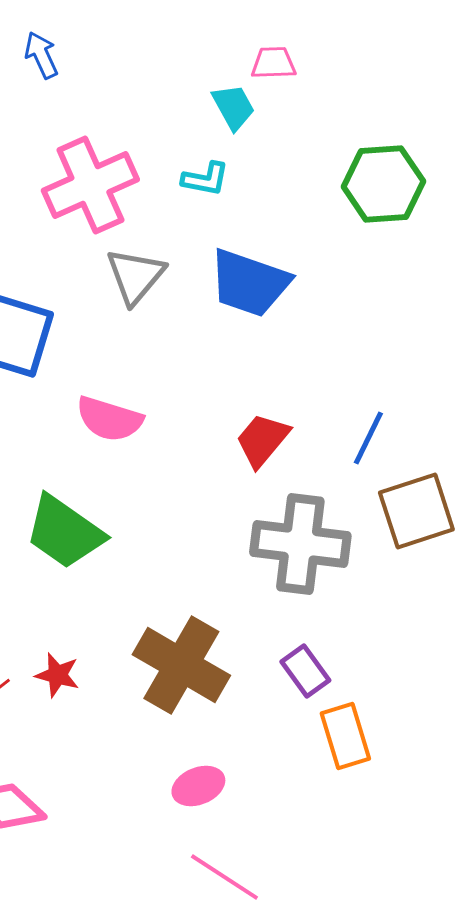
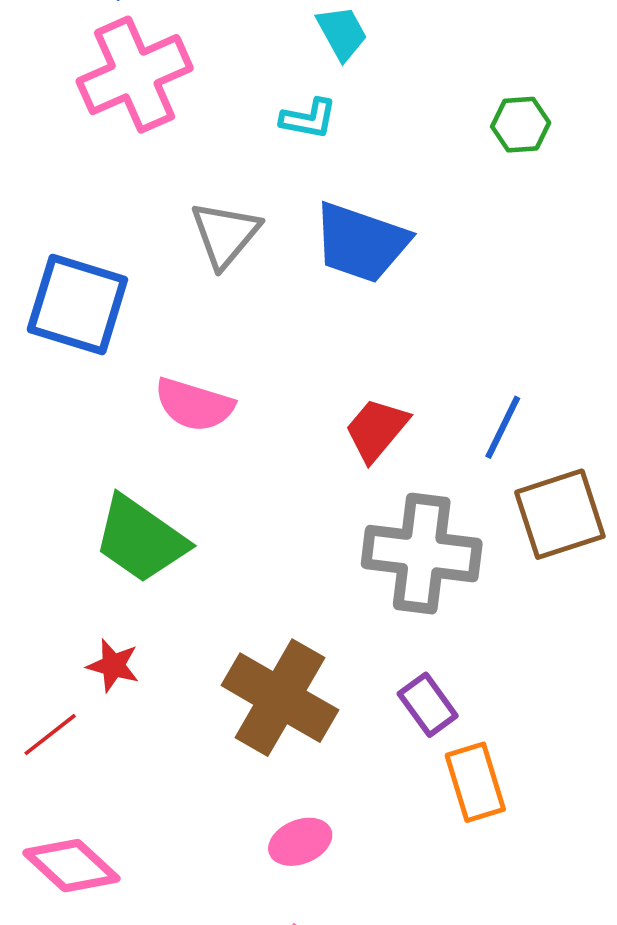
green hexagon: (383, 184) -> (521, 125), size x0.6
pink cross: (90, 185) -> (135, 75), moved
red star: (57, 675) -> (113, 665), moved

